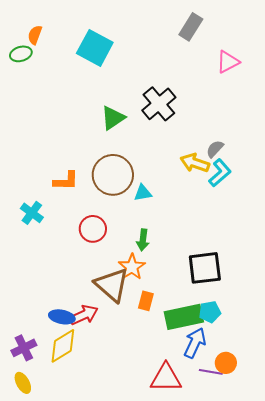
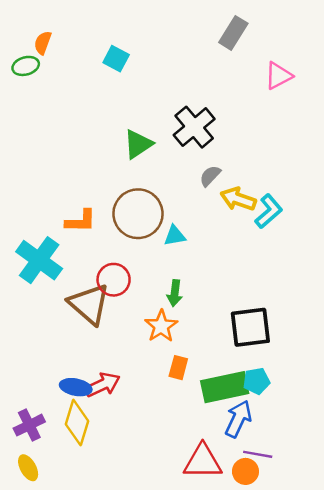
cyan square: (95, 48) -> (116, 59), size x0.6
gray semicircle: (215, 149) -> (210, 176), moved
cyan cross: (32, 213) -> (39, 260), size x1.6
brown triangle: (112, 285) -> (89, 304), moved
yellow diamond: (63, 346) -> (77, 423), turned -42
orange circle: (226, 363) -> (245, 471), moved

